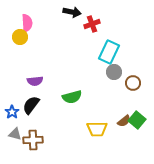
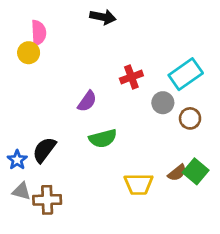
red cross: (92, 24) -> (131, 77), moved
cyan rectangle: (109, 52) -> (186, 74), moved, turned 30
purple semicircle: (35, 81) -> (87, 101), moved, turned -49

